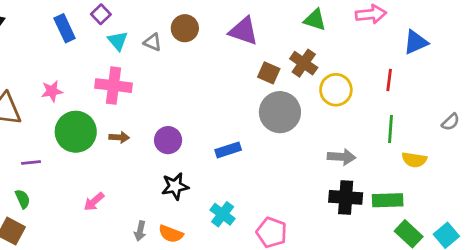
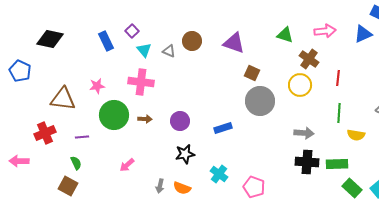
blue triangle: (416, 42) -> (363, 34), moved
brown cross: (304, 63) -> (309, 59), moved

